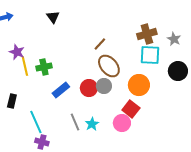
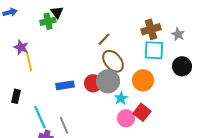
green cross: (44, 67) -> (48, 21), moved
gray circle: (104, 86) -> (108, 81), size x1.5
blue rectangle: (61, 90) -> (65, 85), turned 30
red square: (131, 109) -> (142, 112), moved
gray line: (75, 122) -> (64, 125), moved
cyan star: (92, 124) -> (121, 98), moved

